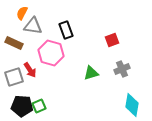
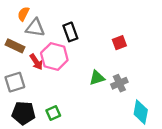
gray cross: (122, 69) -> (119, 83), moved
red arrow: (30, 70) -> (36, 62), moved
green square: (39, 106) -> (53, 113), moved

